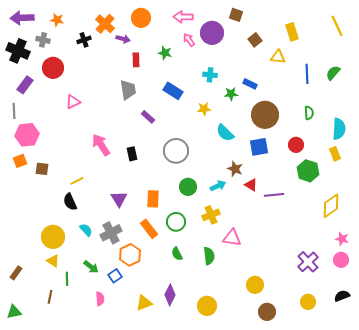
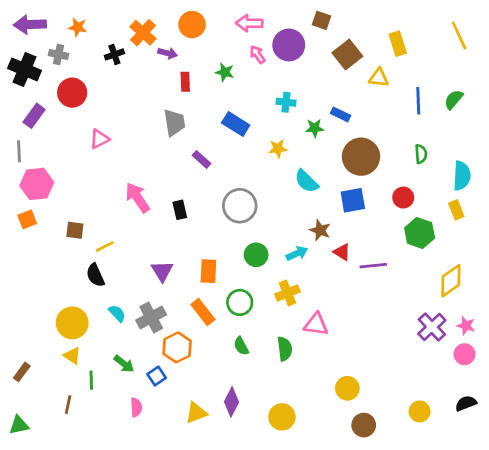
brown square: (255, 40) -> (347, 54), size x1.5
brown square: (42, 169) -> (75, 230), moved
purple cross: (308, 262) -> (432, 327), moved

